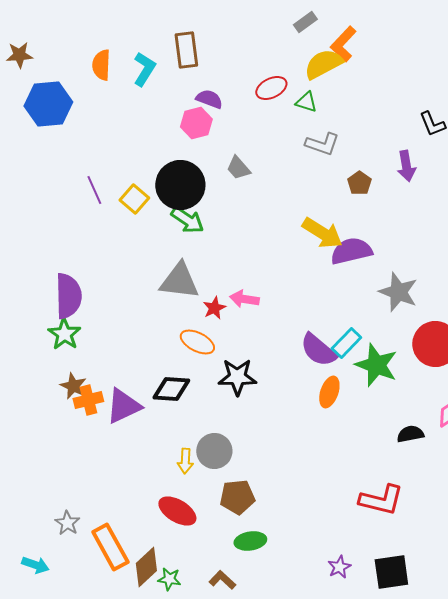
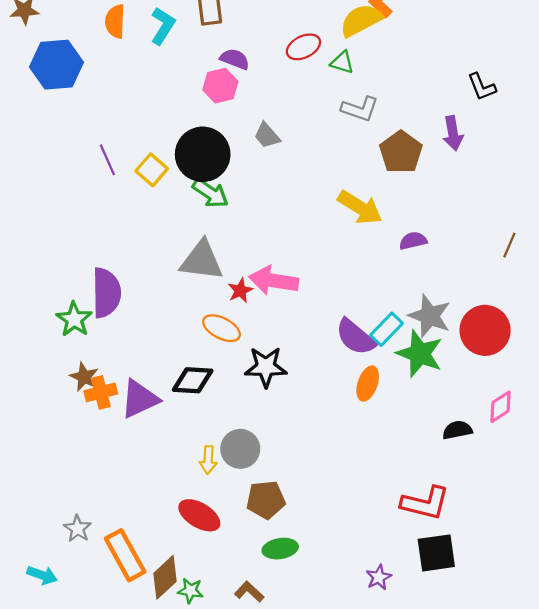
brown pentagon: (359, 183) -> (401, 152), size x1.6
purple semicircle: (351, 251) -> (413, 241), moved, size x0.6
gray star: (398, 292) -> (430, 316), moved
purple semicircle: (68, 296) -> (106, 293), moved
pink arrow: (244, 299) -> (274, 281), size x1.5
black square: (391, 572) -> (436, 553), moved

